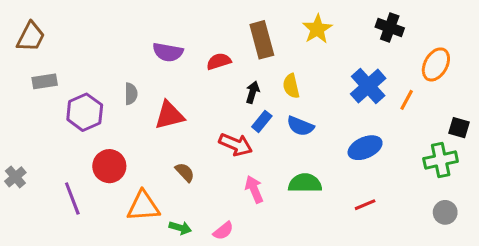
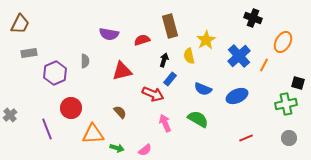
yellow star: (317, 29) -> (206, 40), moved
red triangle: (169, 115) -> (122, 71), moved
blue semicircle: (300, 126) -> (203, 89), moved
green semicircle: (305, 183) -> (198, 119), turned 30
red line: (365, 205) -> (246, 138), moved

